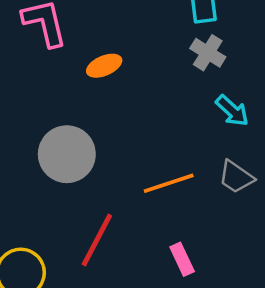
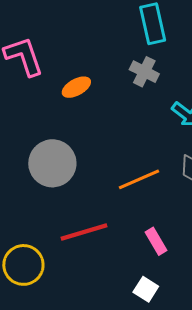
gray cross: (208, 53) -> (144, 72), moved
red line: (97, 240) -> (84, 232), turned 51

